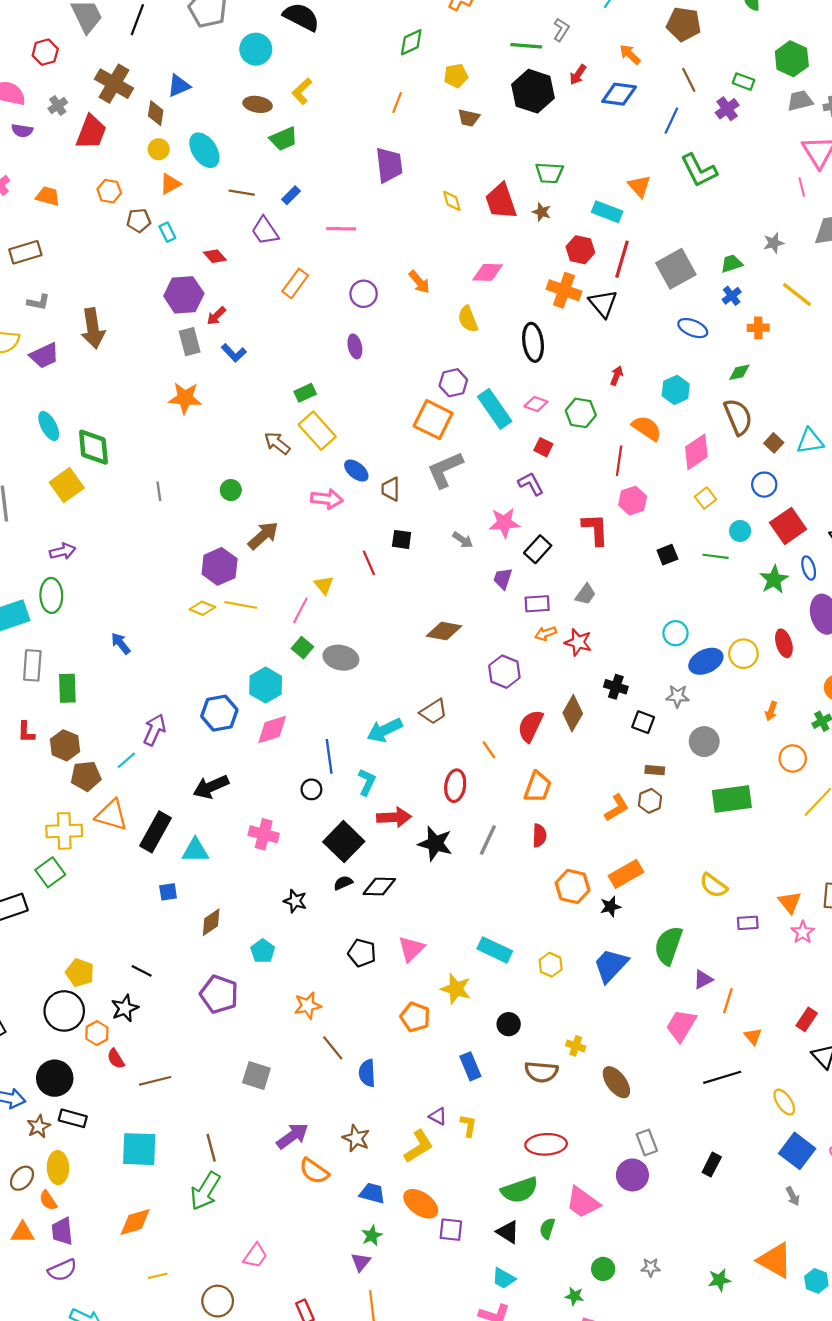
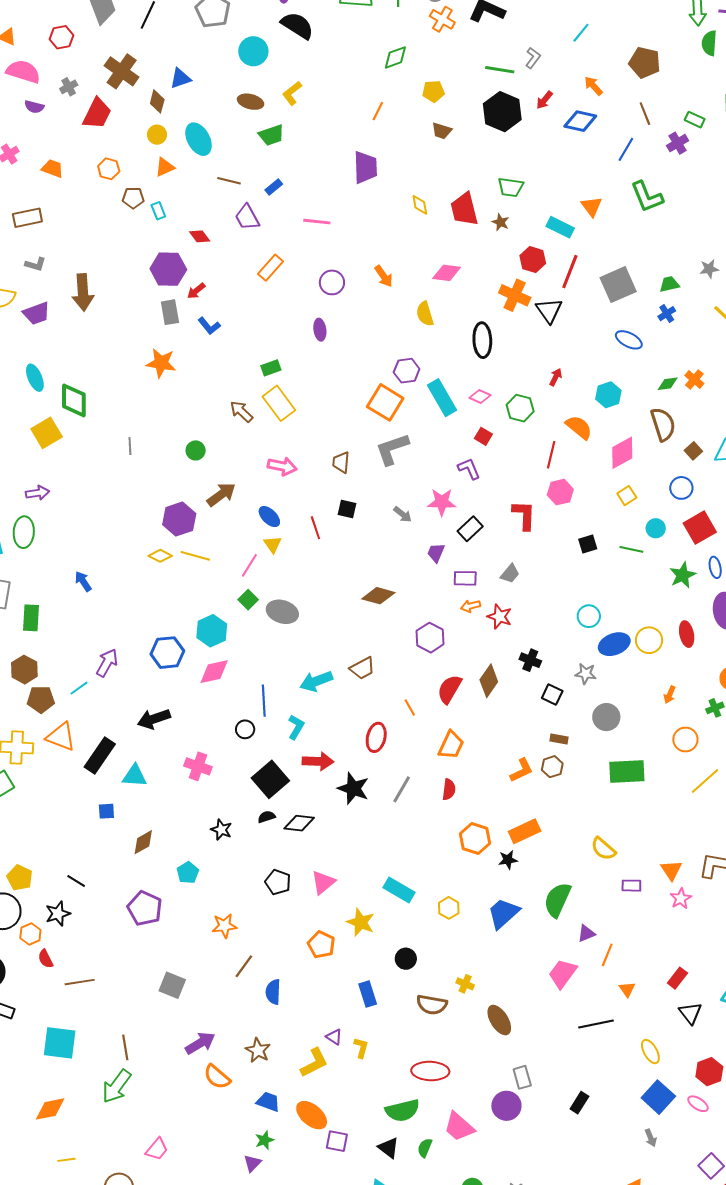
orange cross: (758, 328) -> (694, 379), moved, turned 36
blue ellipse: (356, 471) -> (269, 517), moved
brown line: (333, 1048) -> (244, 966), turned 70

